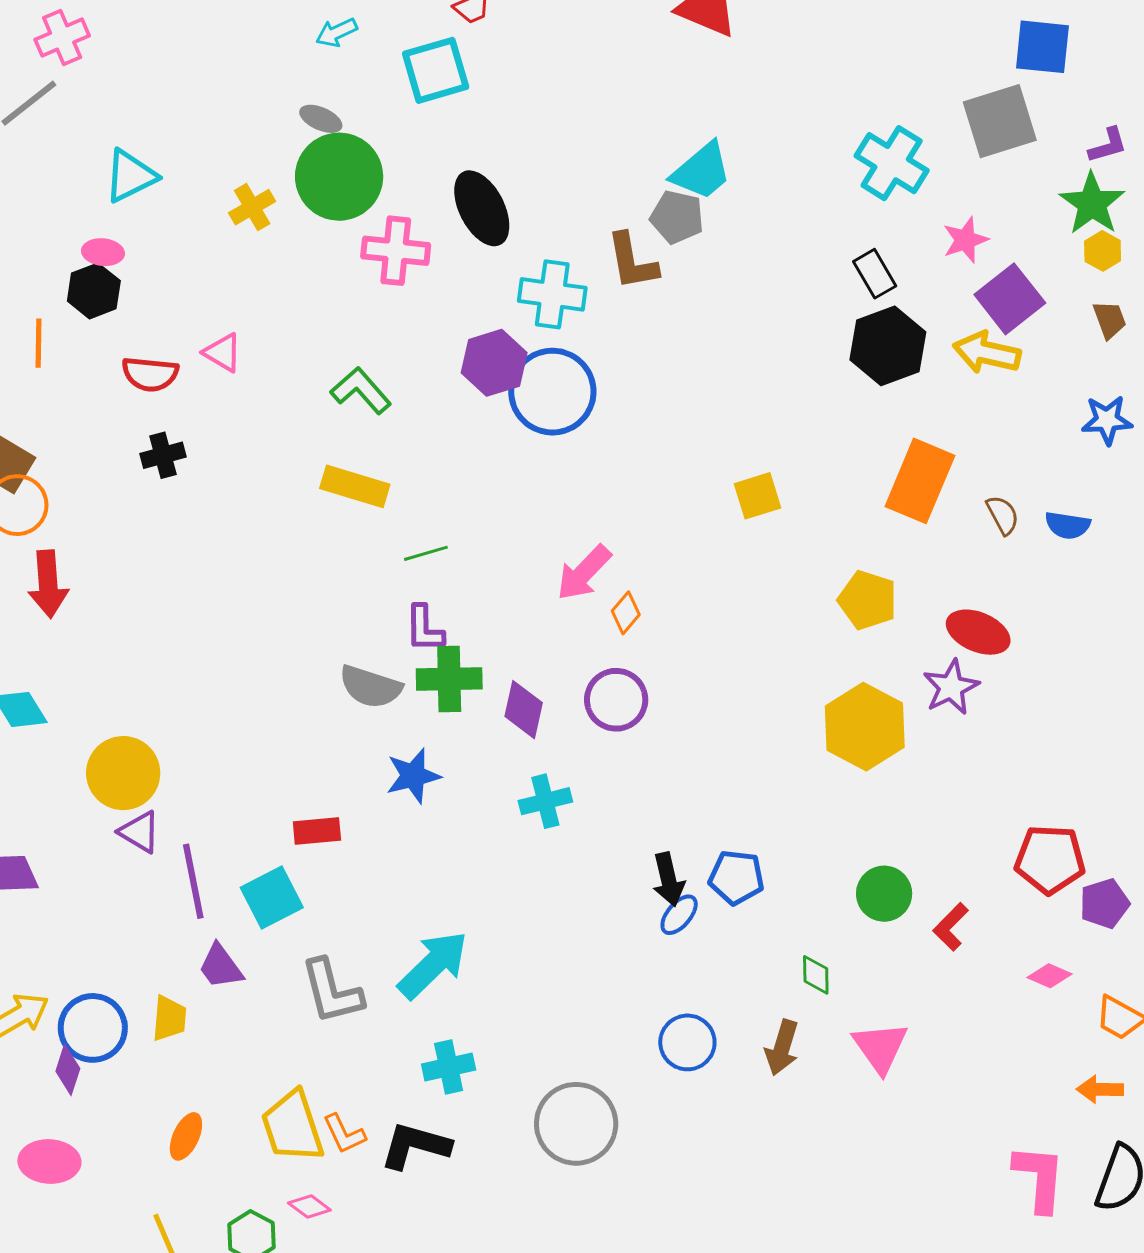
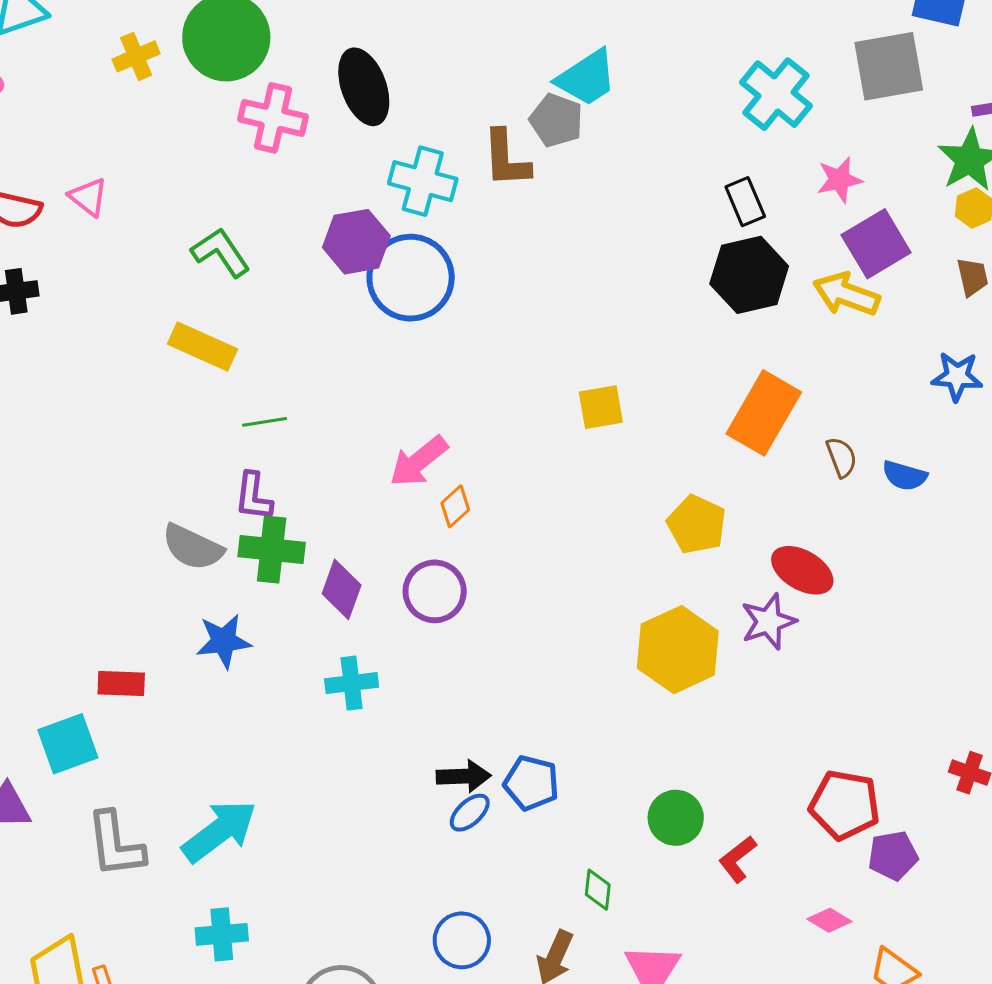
black arrow: (668, 879) -> (464, 776), turned -86

